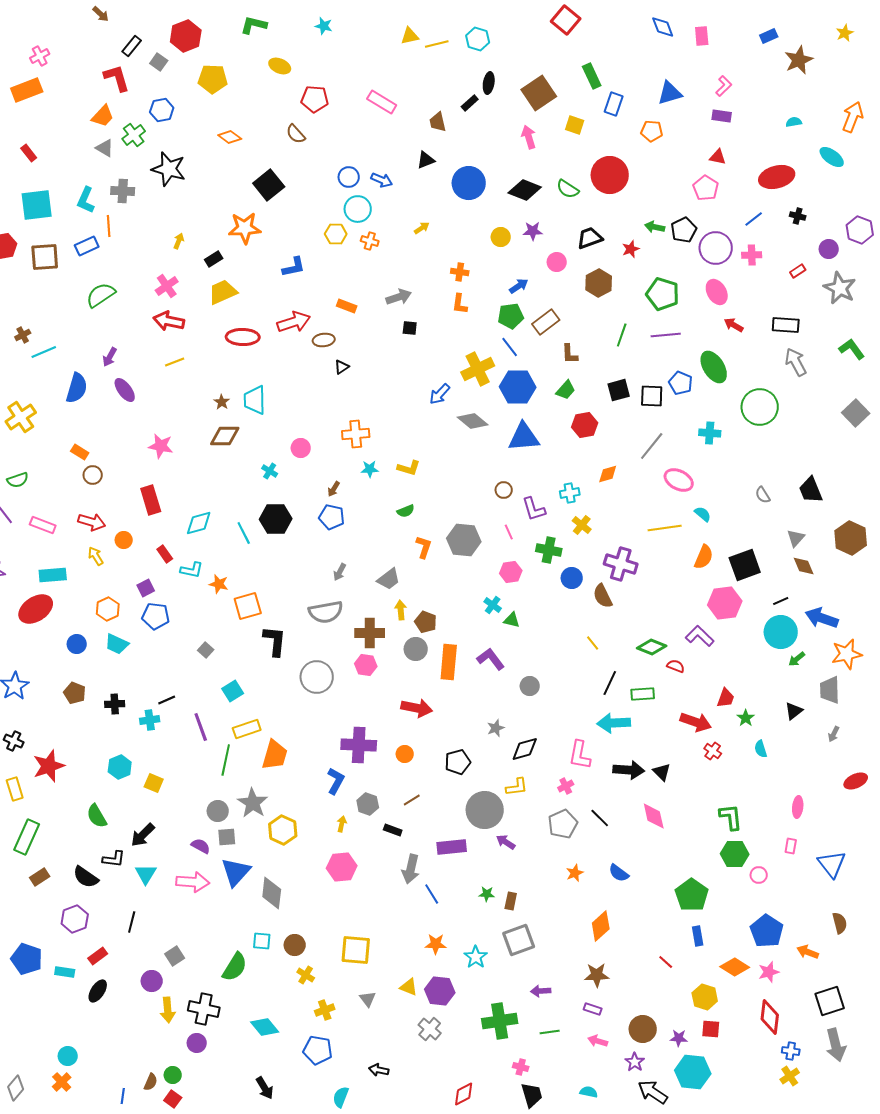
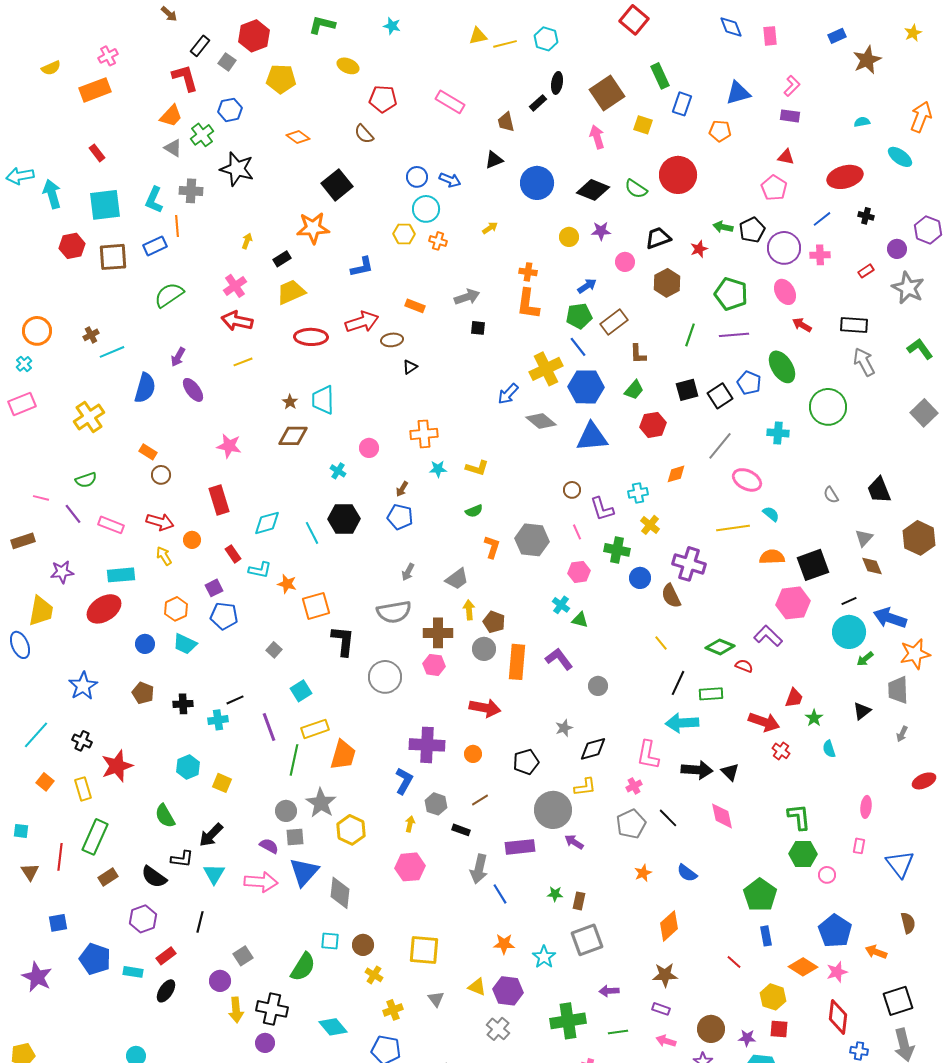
orange L-shape: (460, 304) -> (528, 304), size x1.5
black square: (652, 396) -> (720, 396), turned -35
orange semicircle: (704, 557) -> (772, 557), turned -115

